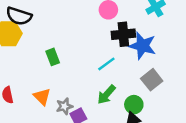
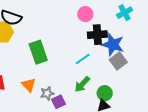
green rectangle: (53, 57) -> (38, 52), size x1.6
gray square: (152, 80) -> (118, 61), moved

